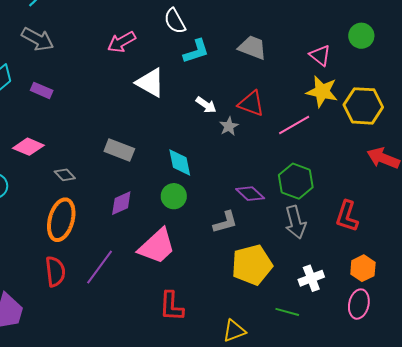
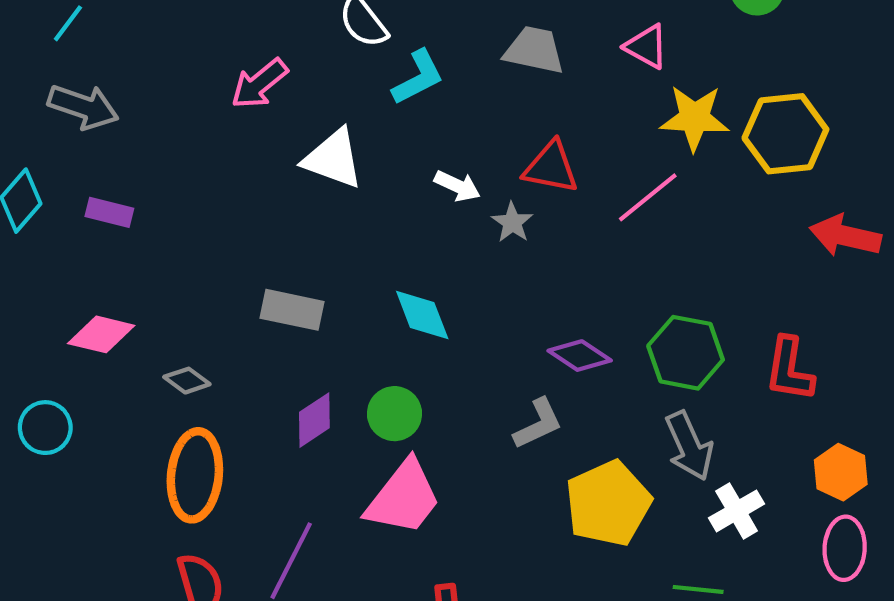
pink triangle: (320, 55) -> (646, 47), moved
green hexagon: (296, 181) -> (686, 353), moved
green circle: (174, 196) -> (394, 414), moved
gray arrow: (295, 222) -> (689, 446), moved

